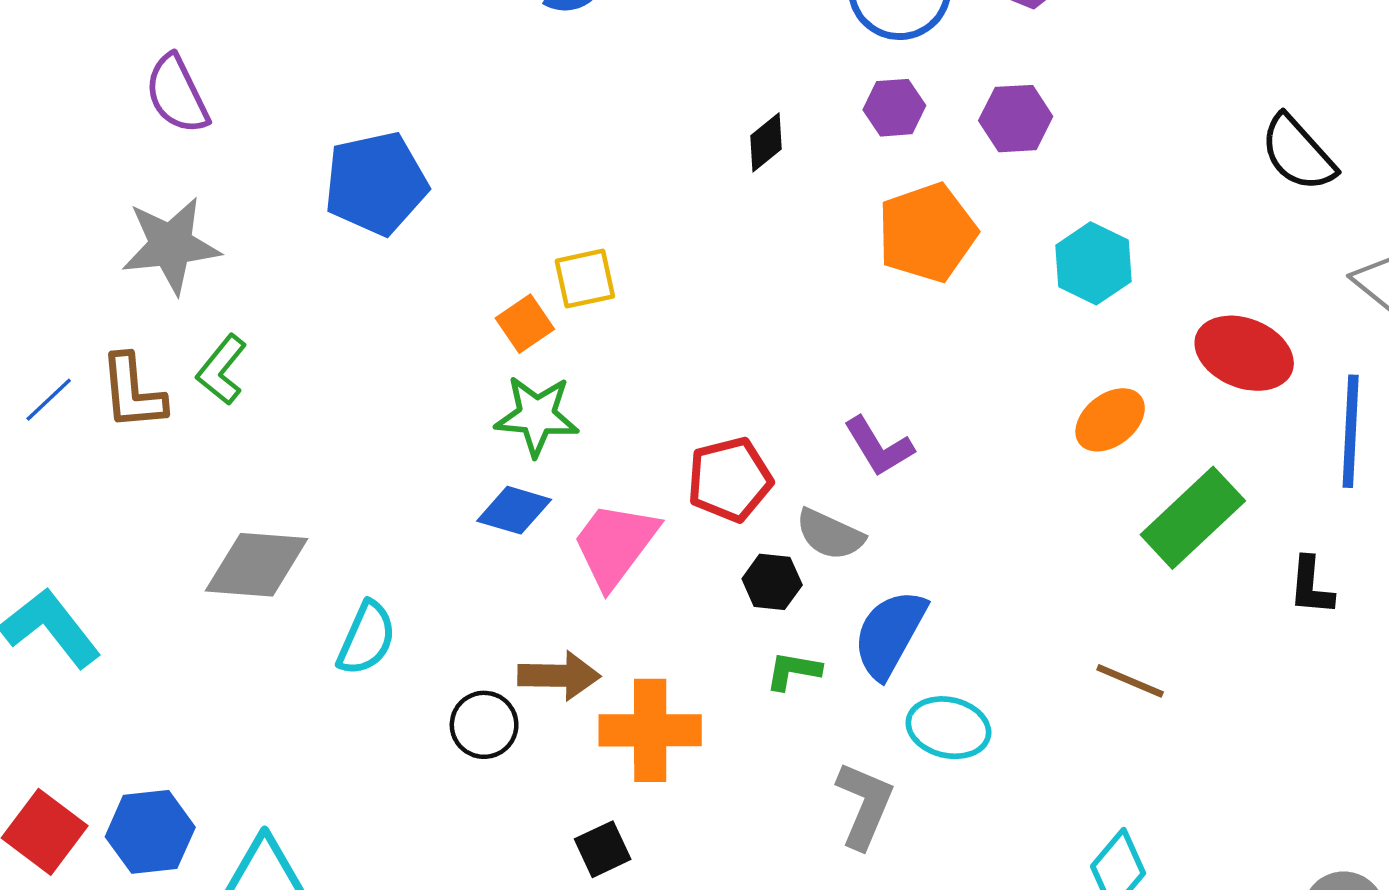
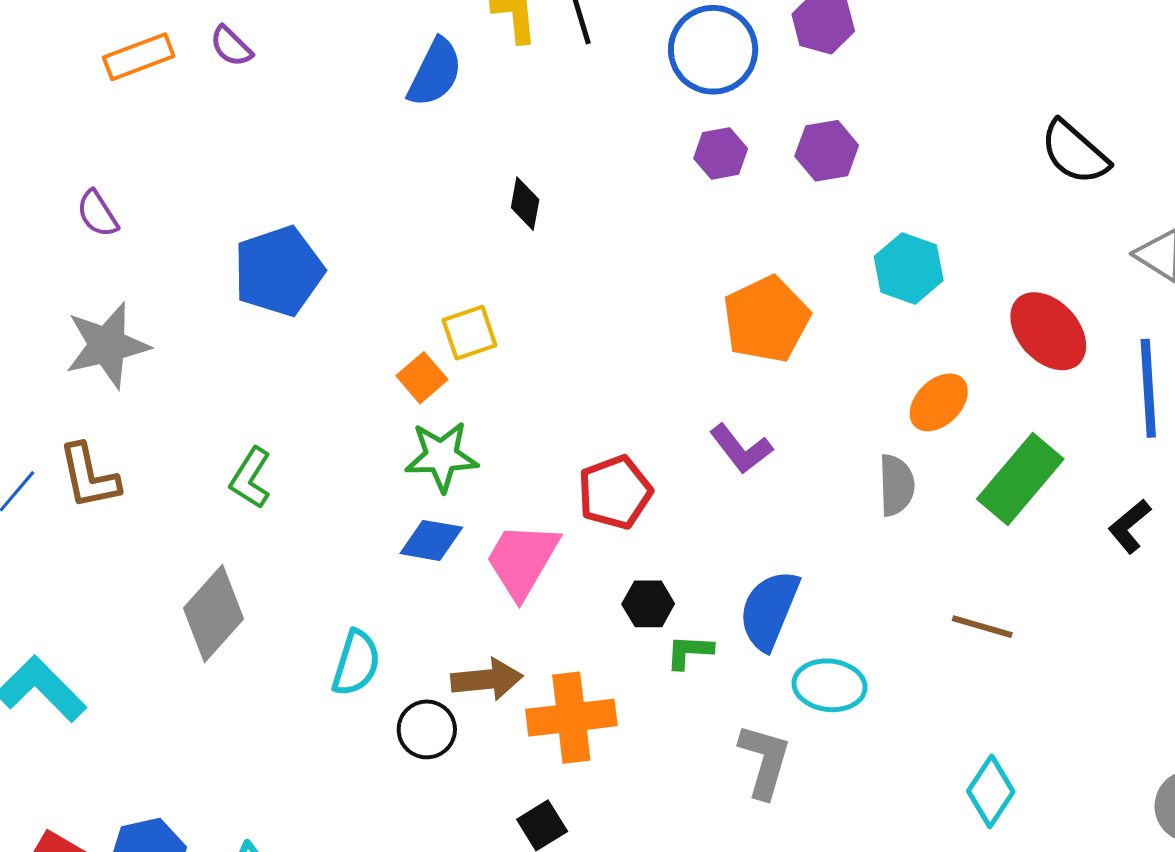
purple semicircle: (177, 94) -> (97, 214), size x0.7
black diamond: (766, 142) -> (525, 204), moved, turned -34
orange pentagon: (927, 233) -> (766, 319), moved
red ellipse: (1244, 353) -> (1048, 331), turned 32
green L-shape: (222, 370) -> (251, 478), moved
gray semicircle: (830, 534) -> (896, 485), moved, turned -110
gray diamond: (257, 565) -> (214, 614), turned -46
black hexagon: (772, 582) -> (648, 604), moved
black L-shape: (1311, 586) -> (1129, 526), turned 52
cyan semicircle: (366, 638) -> (356, 663), moved

